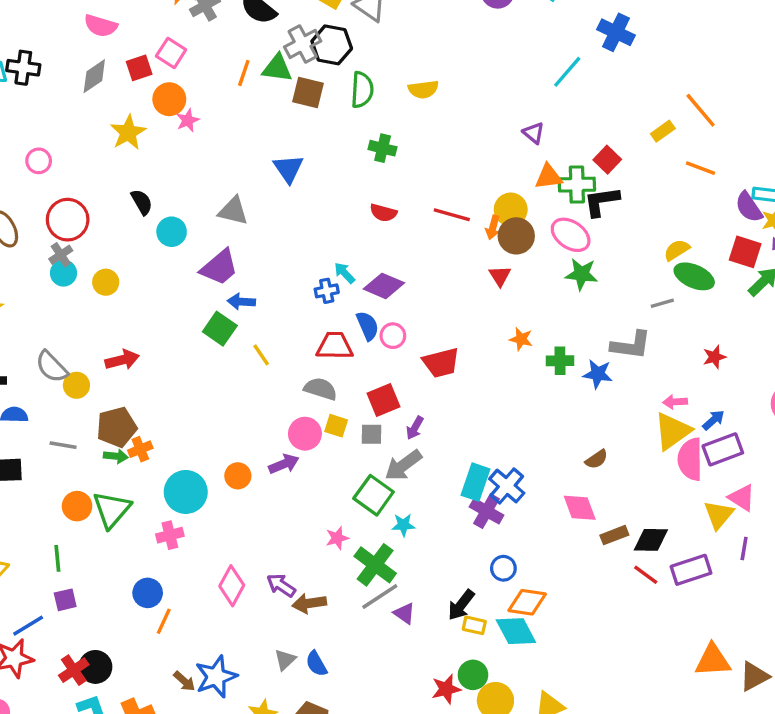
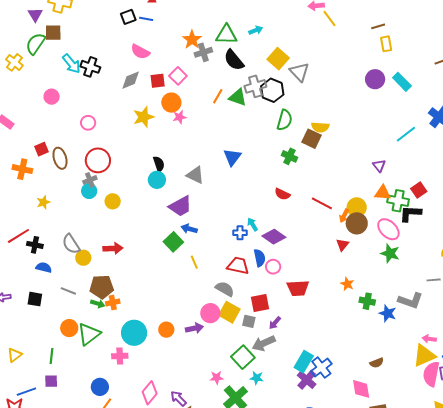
brown square: (308, 93) -> (312, 139), moved
black semicircle: (142, 202) -> (159, 164), moved
yellow square: (336, 426) -> (229, 312), size x1.5

